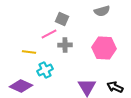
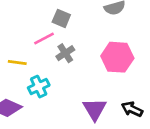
gray cross: (65, 45) -> (65, 53), turned -32

